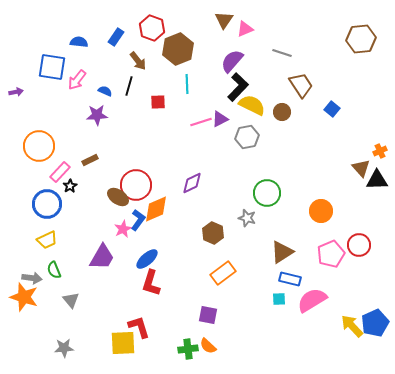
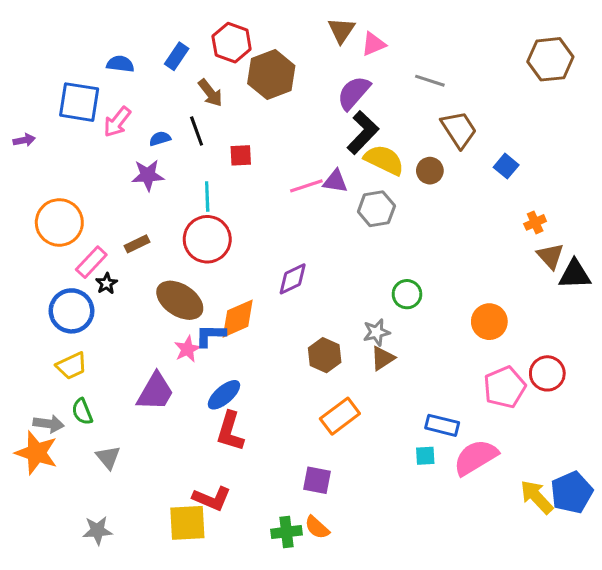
cyan line: (187, 84) -> (207, 197), moved
black line: (129, 86) -> (197, 131), turned -36
blue semicircle: (105, 91) -> (160, 139), turned -40
purple triangle: (220, 119) -> (335, 181), turned 36
orange cross: (380, 151) -> (535, 222), moved
red circle: (136, 185) -> (207, 239), moved
green circle: (267, 193) -> (407, 294), size x0.7
brown ellipse: (118, 197) -> (180, 300), size x1.4
gray star: (247, 218) -> (376, 332), turned -30
blue L-shape: (138, 220) -> (210, 335), turned -125
brown triangle: (282, 252) -> (383, 358), moved, size x0.7
red L-shape: (139, 327) -> (212, 498), turned 130

